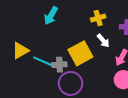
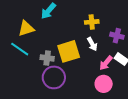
yellow triangle: (20, 51) -> (26, 28), moved
cyan line: (43, 61) -> (20, 49), moved

